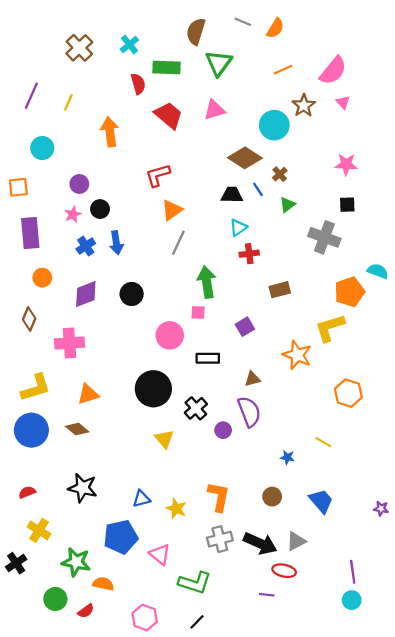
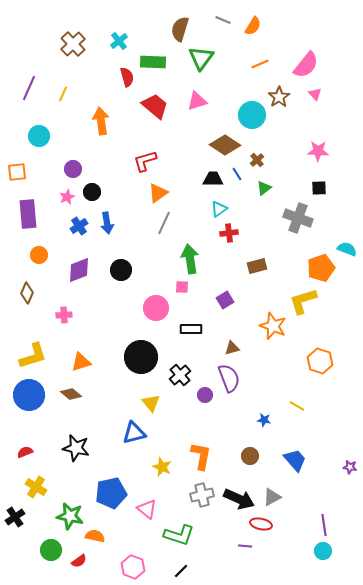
pink cross: (70, 343) -> (64, 315), size x0.6
blue triangle: (141, 499) -> (134, 433), moved, size x1.4

